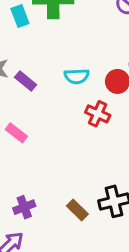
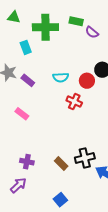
cyan rectangle: (20, 16) -> (26, 47), moved
purple cross: (24, 207) -> (27, 162), turned 32

